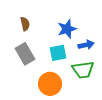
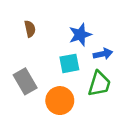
gray rectangle: (25, 54) -> (25, 81), moved
green trapezoid: (83, 70) -> (99, 84), turned -65

